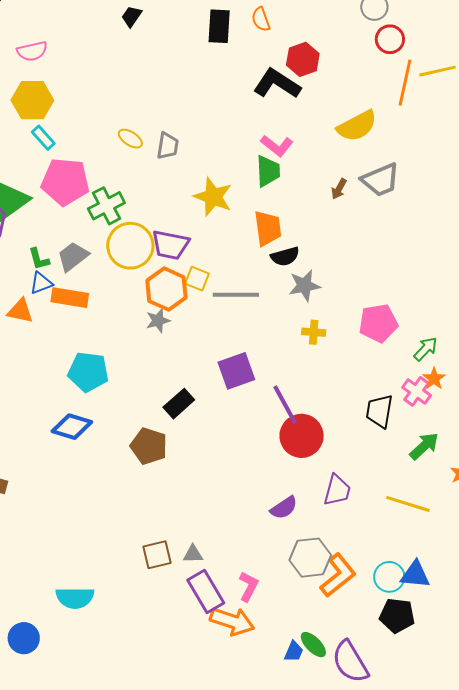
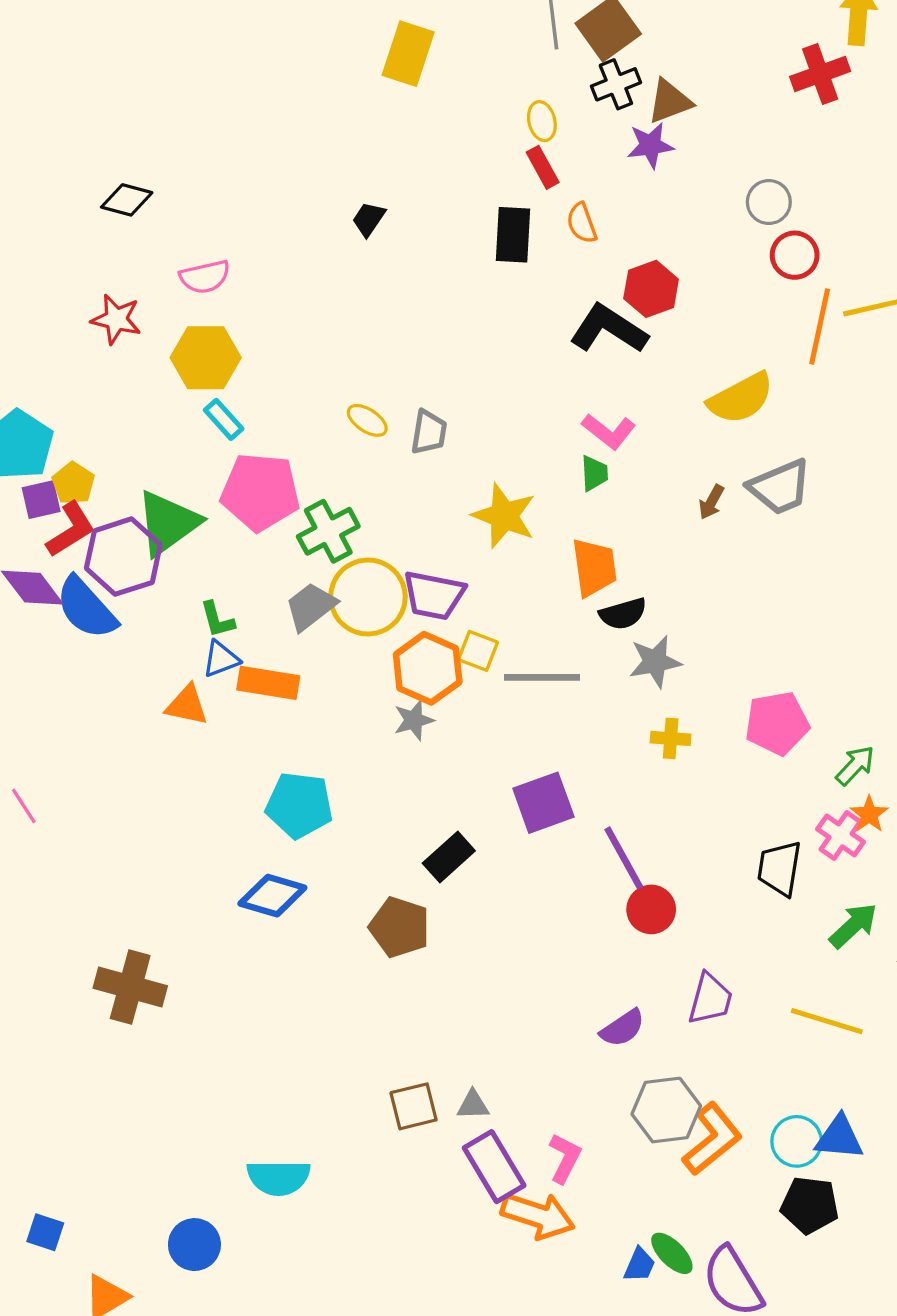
green trapezoid: (268, 171) -> (594, 473), size x0.7
gray trapezoid: (73, 256) -> (311, 607), moved
red circle: (302, 436) -> (651, 909), size x0.7

